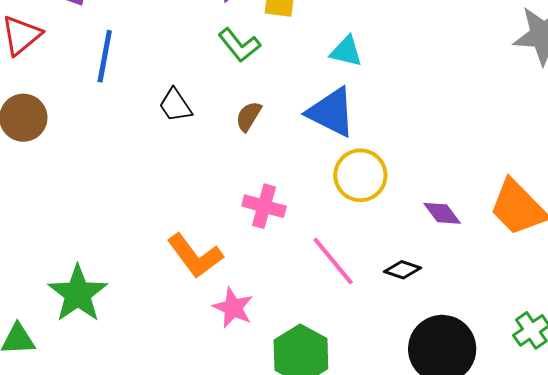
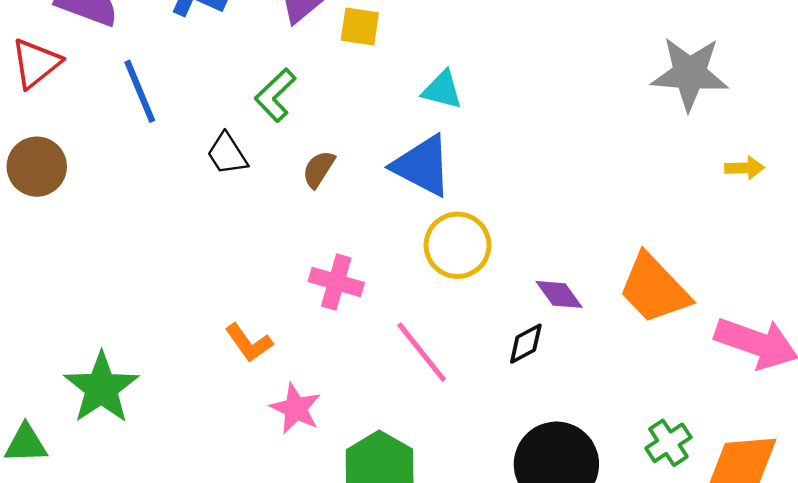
green L-shape: (239, 45) -> (275, 95), moved, turned 84
blue line: (105, 56) -> (140, 91), turned -34
orange L-shape: (195, 256) -> (249, 343), size x0.7
black diamond: (403, 270) -> (526, 344), moved, turned -48

